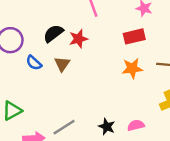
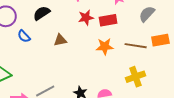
red star: (78, 39) -> (86, 18), moved
brown triangle: (62, 64) -> (60, 40), moved, turned 40

